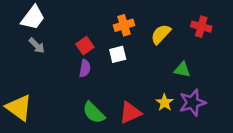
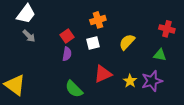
red cross: (201, 27) -> (167, 29), moved
yellow semicircle: (161, 34) -> (127, 42), moved
green triangle: (182, 70) -> (160, 55), moved
red triangle: (130, 113) -> (103, 74), moved

